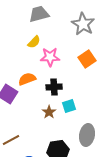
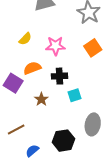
yellow semicircle: (34, 42) -> (25, 39), moved
brown star: (49, 112) -> (41, 99), moved

